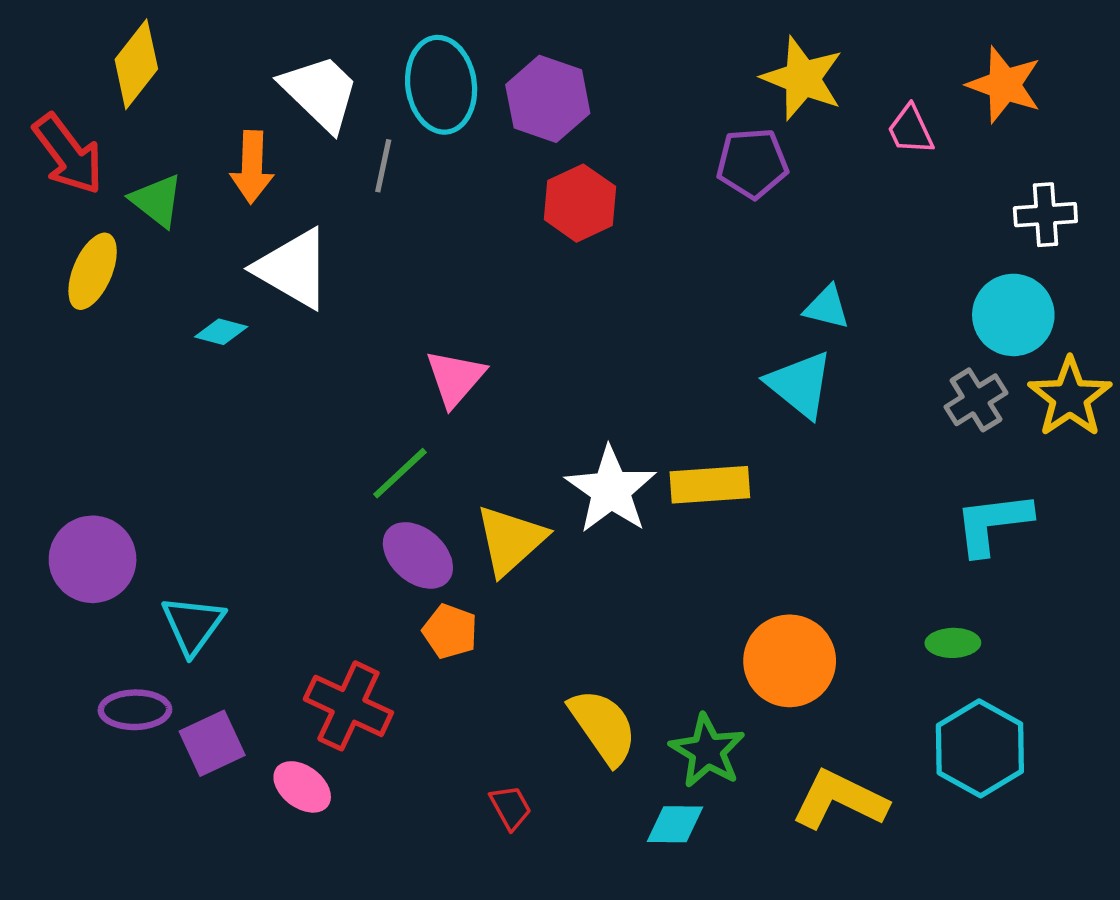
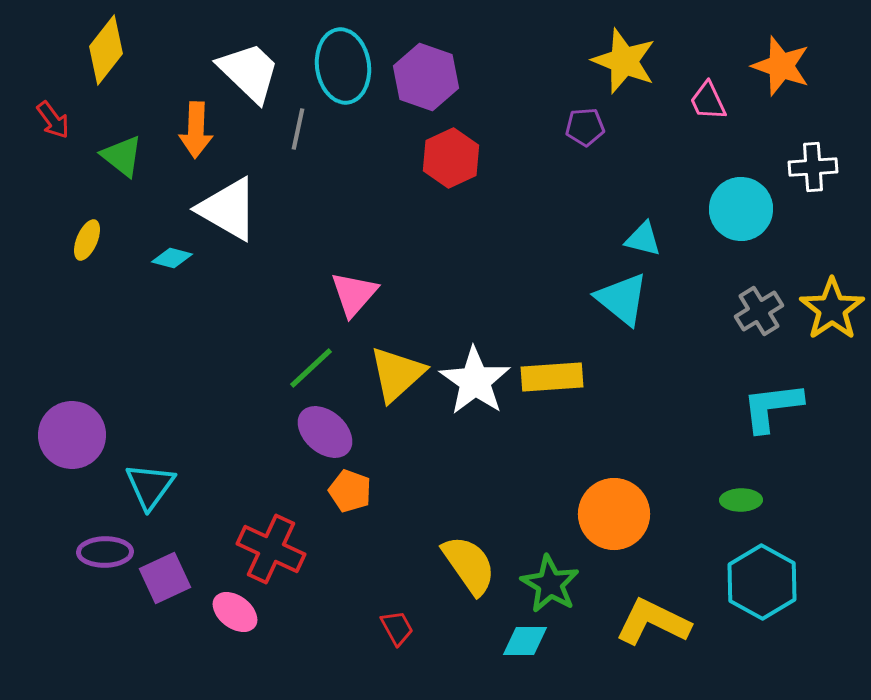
red arrow: (68, 154) -> (53, 120), size x0.6
purple pentagon: (752, 163) -> (585, 127), size x0.7
yellow ellipse: (93, 271) -> (87, 240), moved, size x0.7
cyan circle: (1013, 315) -> (741, 209), moved
yellow triangle: (510, 540) -> (397, 374), moved

